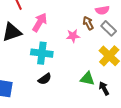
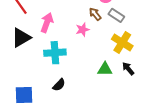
black semicircle: (45, 79) -> (59, 85), moved
black arrow: (104, 88) -> (128, 69), moved

